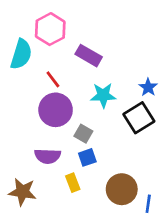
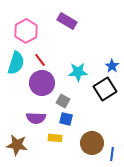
pink hexagon: (50, 29) -> (26, 31), moved
cyan semicircle: (21, 54) -> (16, 63), moved
purple rectangle: (89, 56) -> (67, 21), moved
blue square: (87, 157) -> (66, 119), turned 32
yellow rectangle: (73, 183) -> (55, 138), turned -64

